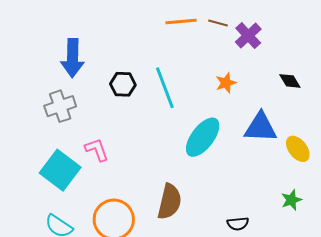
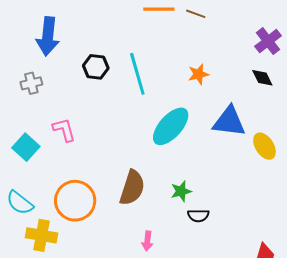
purple cross: (248, 36) -> (268, 41), moved
gray cross: (60, 106) -> (31, 83), size x0.7
cyan square: (60, 170) -> (26, 147), size x0.7
green star: (292, 200) -> (181, 191), moved

